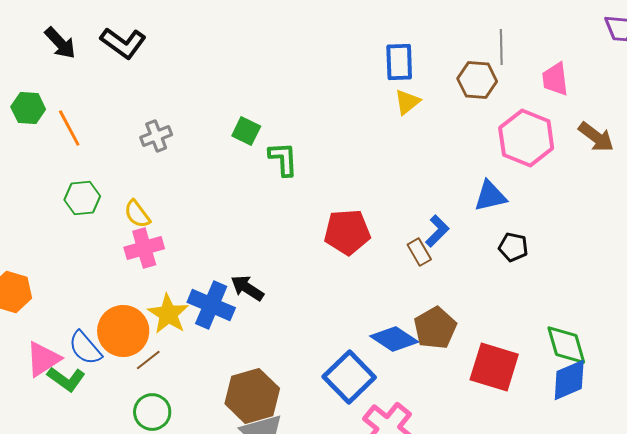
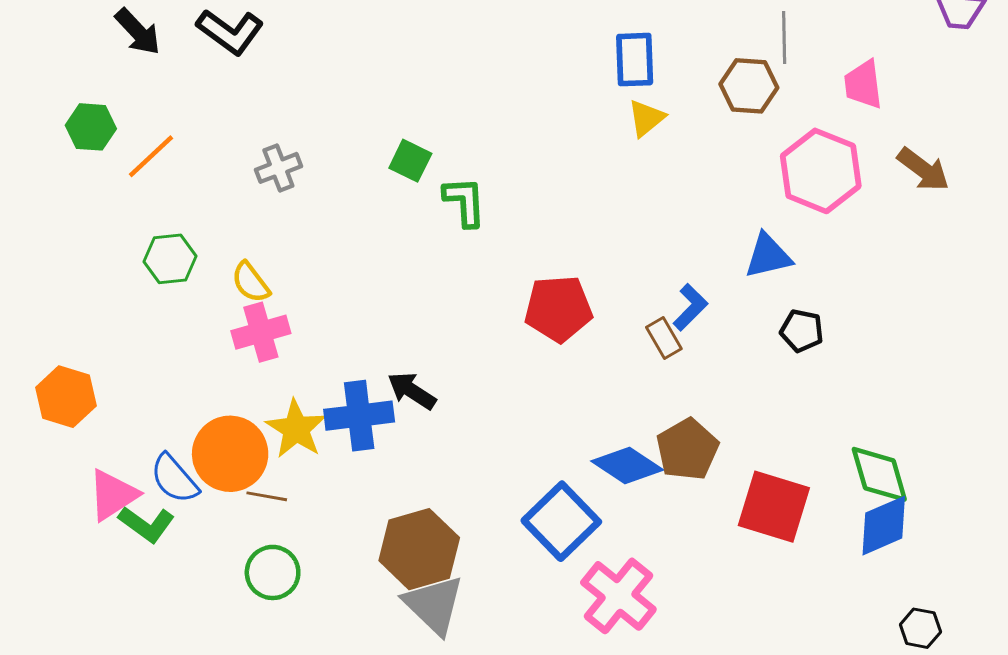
orange line: (69, 128) -> (151, 156), turned 75
blue cross: (211, 305) -> (359, 416), turned -30
brown line: (148, 360) -> (267, 496), turned 48

